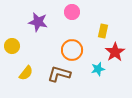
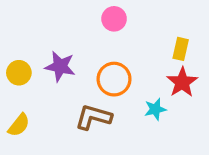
purple star: (38, 22) -> (60, 66), moved
yellow rectangle: (103, 31) -> (181, 49), moved
yellow semicircle: (26, 73) -> (19, 125), moved

